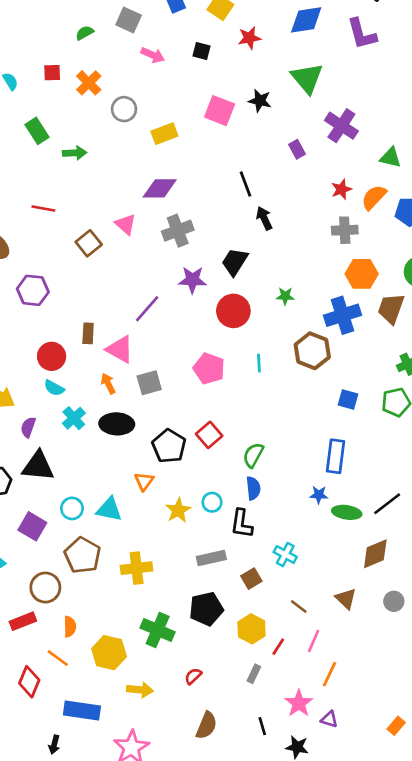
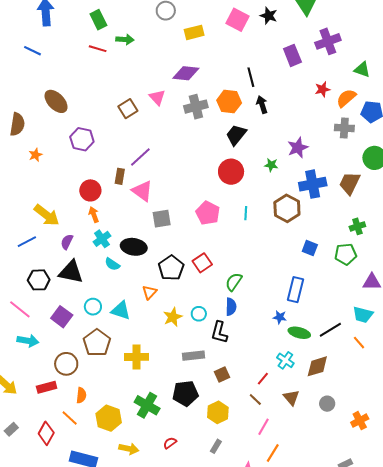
purple cross: (341, 126) -> (328, 41), turned 30
purple rectangle: (297, 149) -> (292, 55), size x1.5
red line: (43, 209) -> (98, 49), moved
gray cross: (345, 230) -> (344, 128), moved
orange hexagon: (362, 274) -> (229, 102), moved
purple star: (192, 280) -> (298, 148), moved, turned -30
purple line: (147, 309) -> (140, 157), moved
orange arrow: (108, 384) -> (94, 215), moved
cyan semicircle: (54, 388) -> (112, 264), moved
cyan cross: (285, 555) -> (285, 360), moved
red line: (278, 647) -> (263, 379), moved

